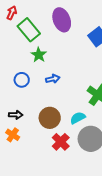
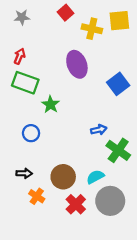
green rectangle: (29, 30) -> (25, 83), moved, turned -30
blue arrow: (53, 79) -> (99, 130), moved
orange cross: (13, 135) -> (37, 196), moved

